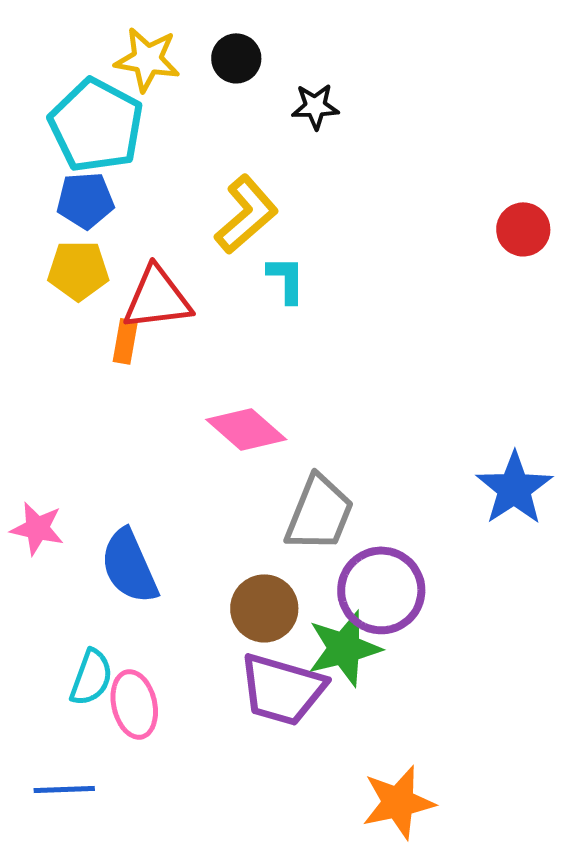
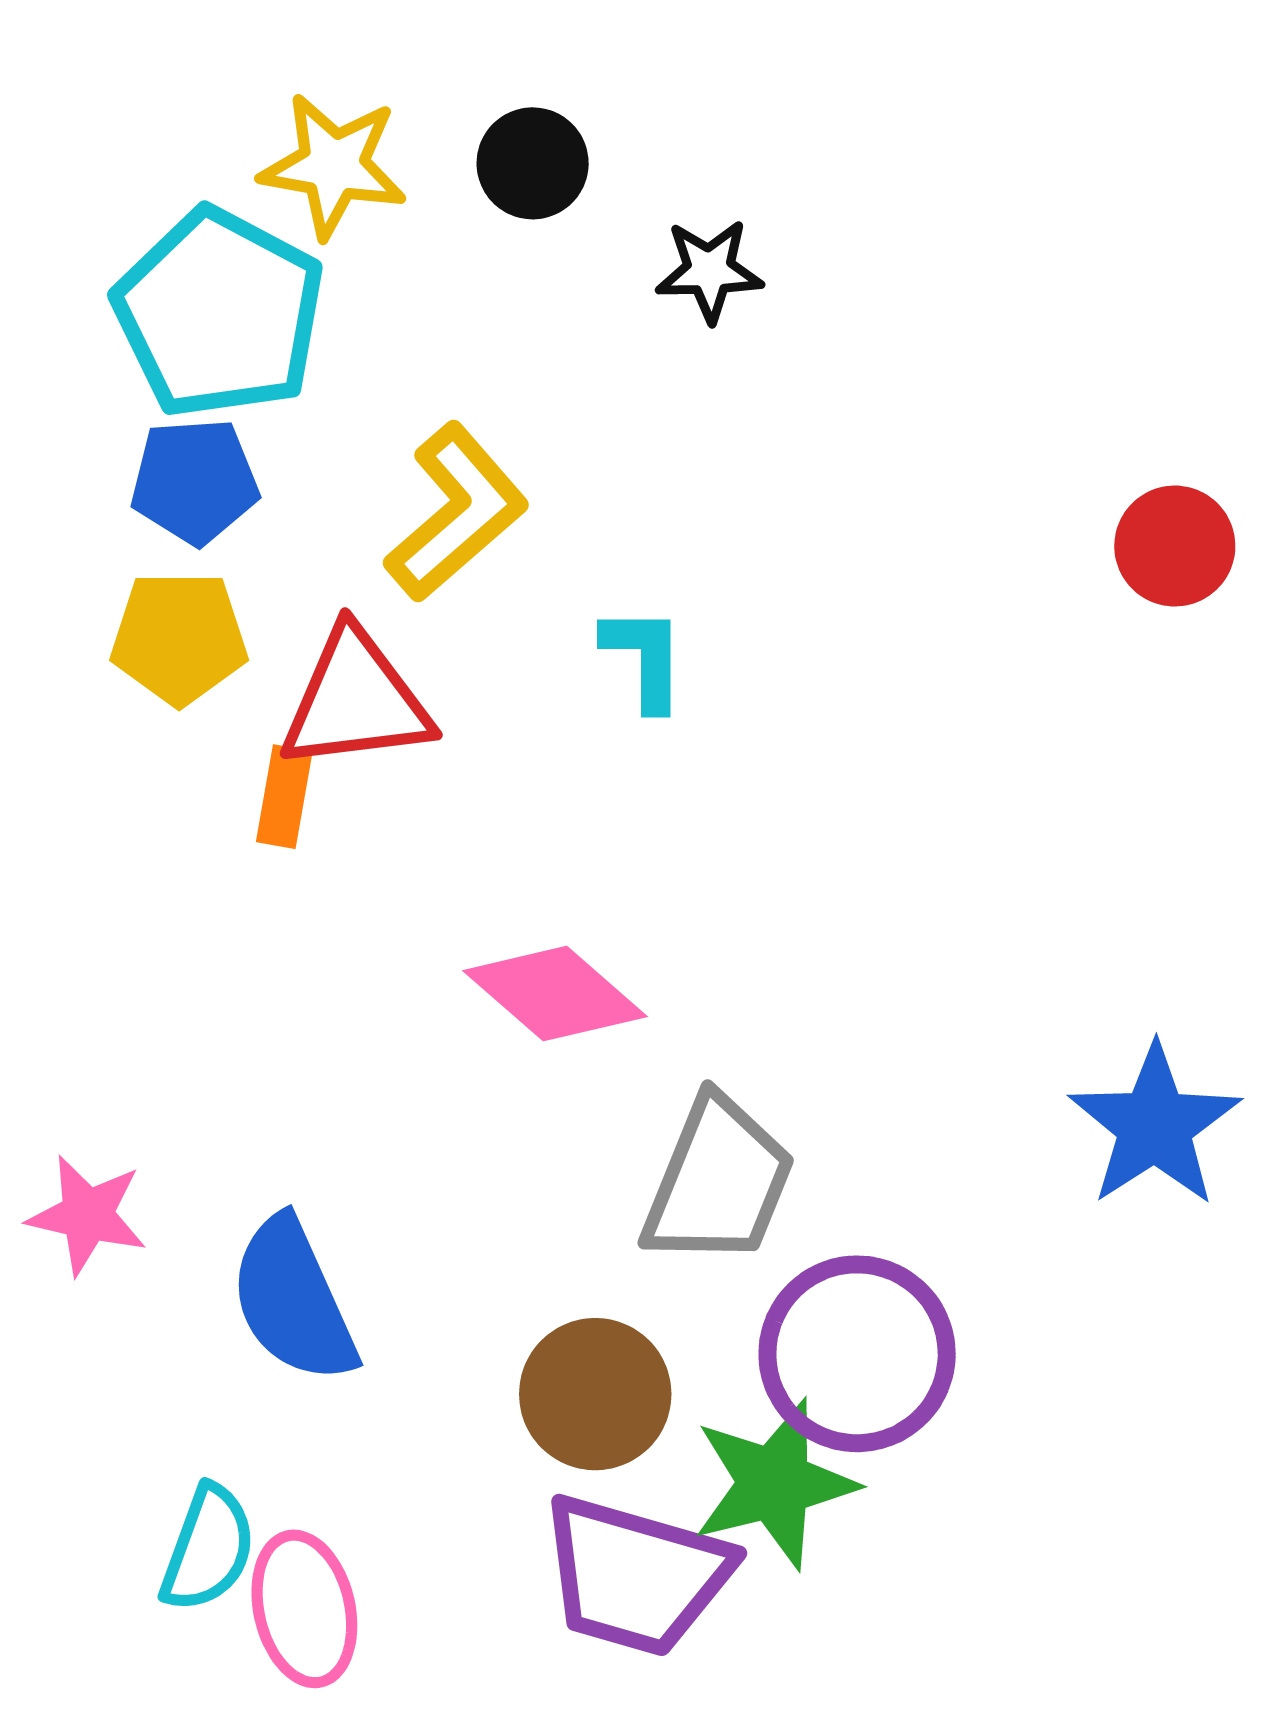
yellow L-shape: (246, 214) -> (456, 512), moved

